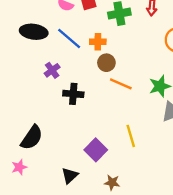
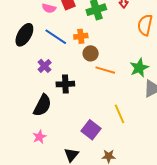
black ellipse: (34, 32) -> (24, 35), turned -60
black semicircle: (32, 138) -> (42, 105), moved
pink star: (19, 167) -> (39, 137), moved

